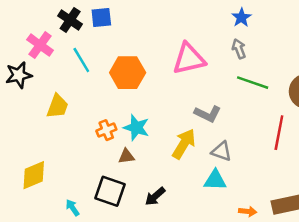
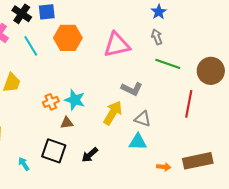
orange hexagon: (128, 73) -> (68, 38), moved

